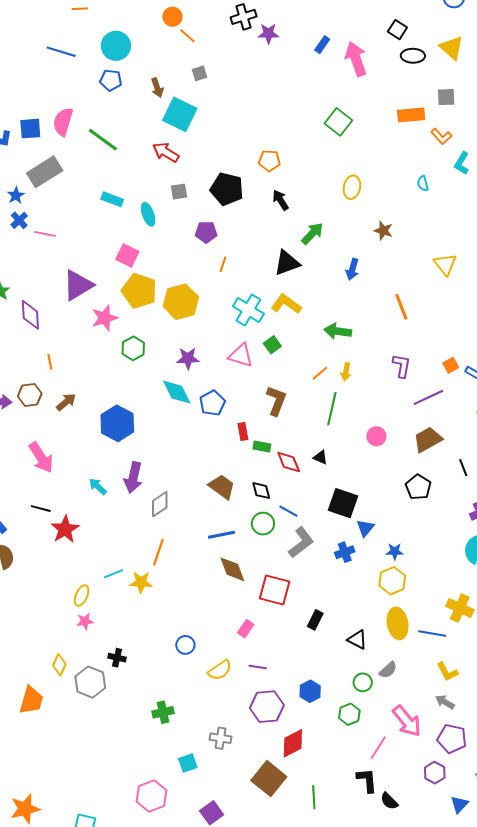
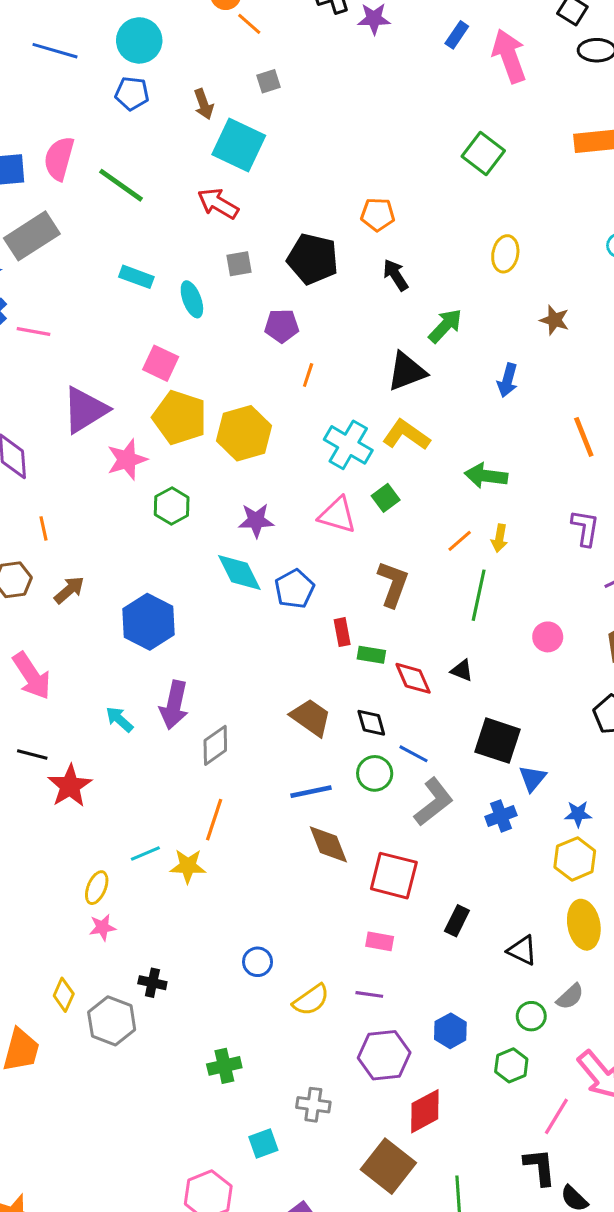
pink rectangle: (246, 629) -> (380, 941), moved, turned 66

